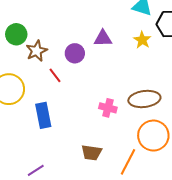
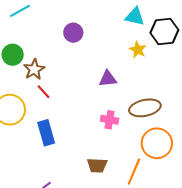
purple triangle: (103, 38) -> (108, 79), moved
purple circle: (75, 53) -> (73, 33), moved
red line: (55, 75) -> (43, 92), moved

